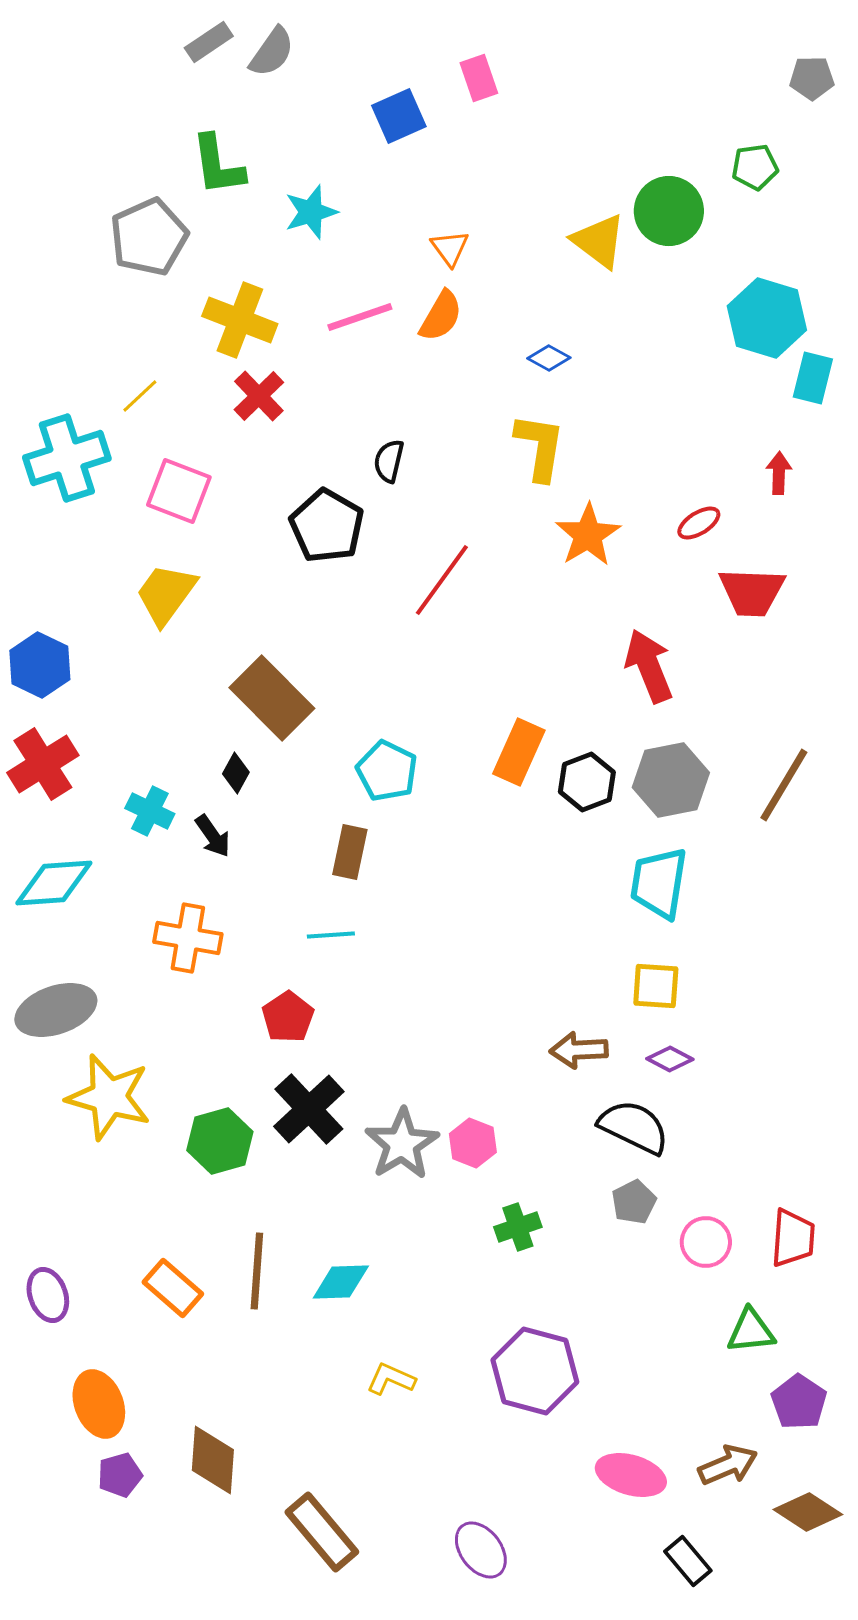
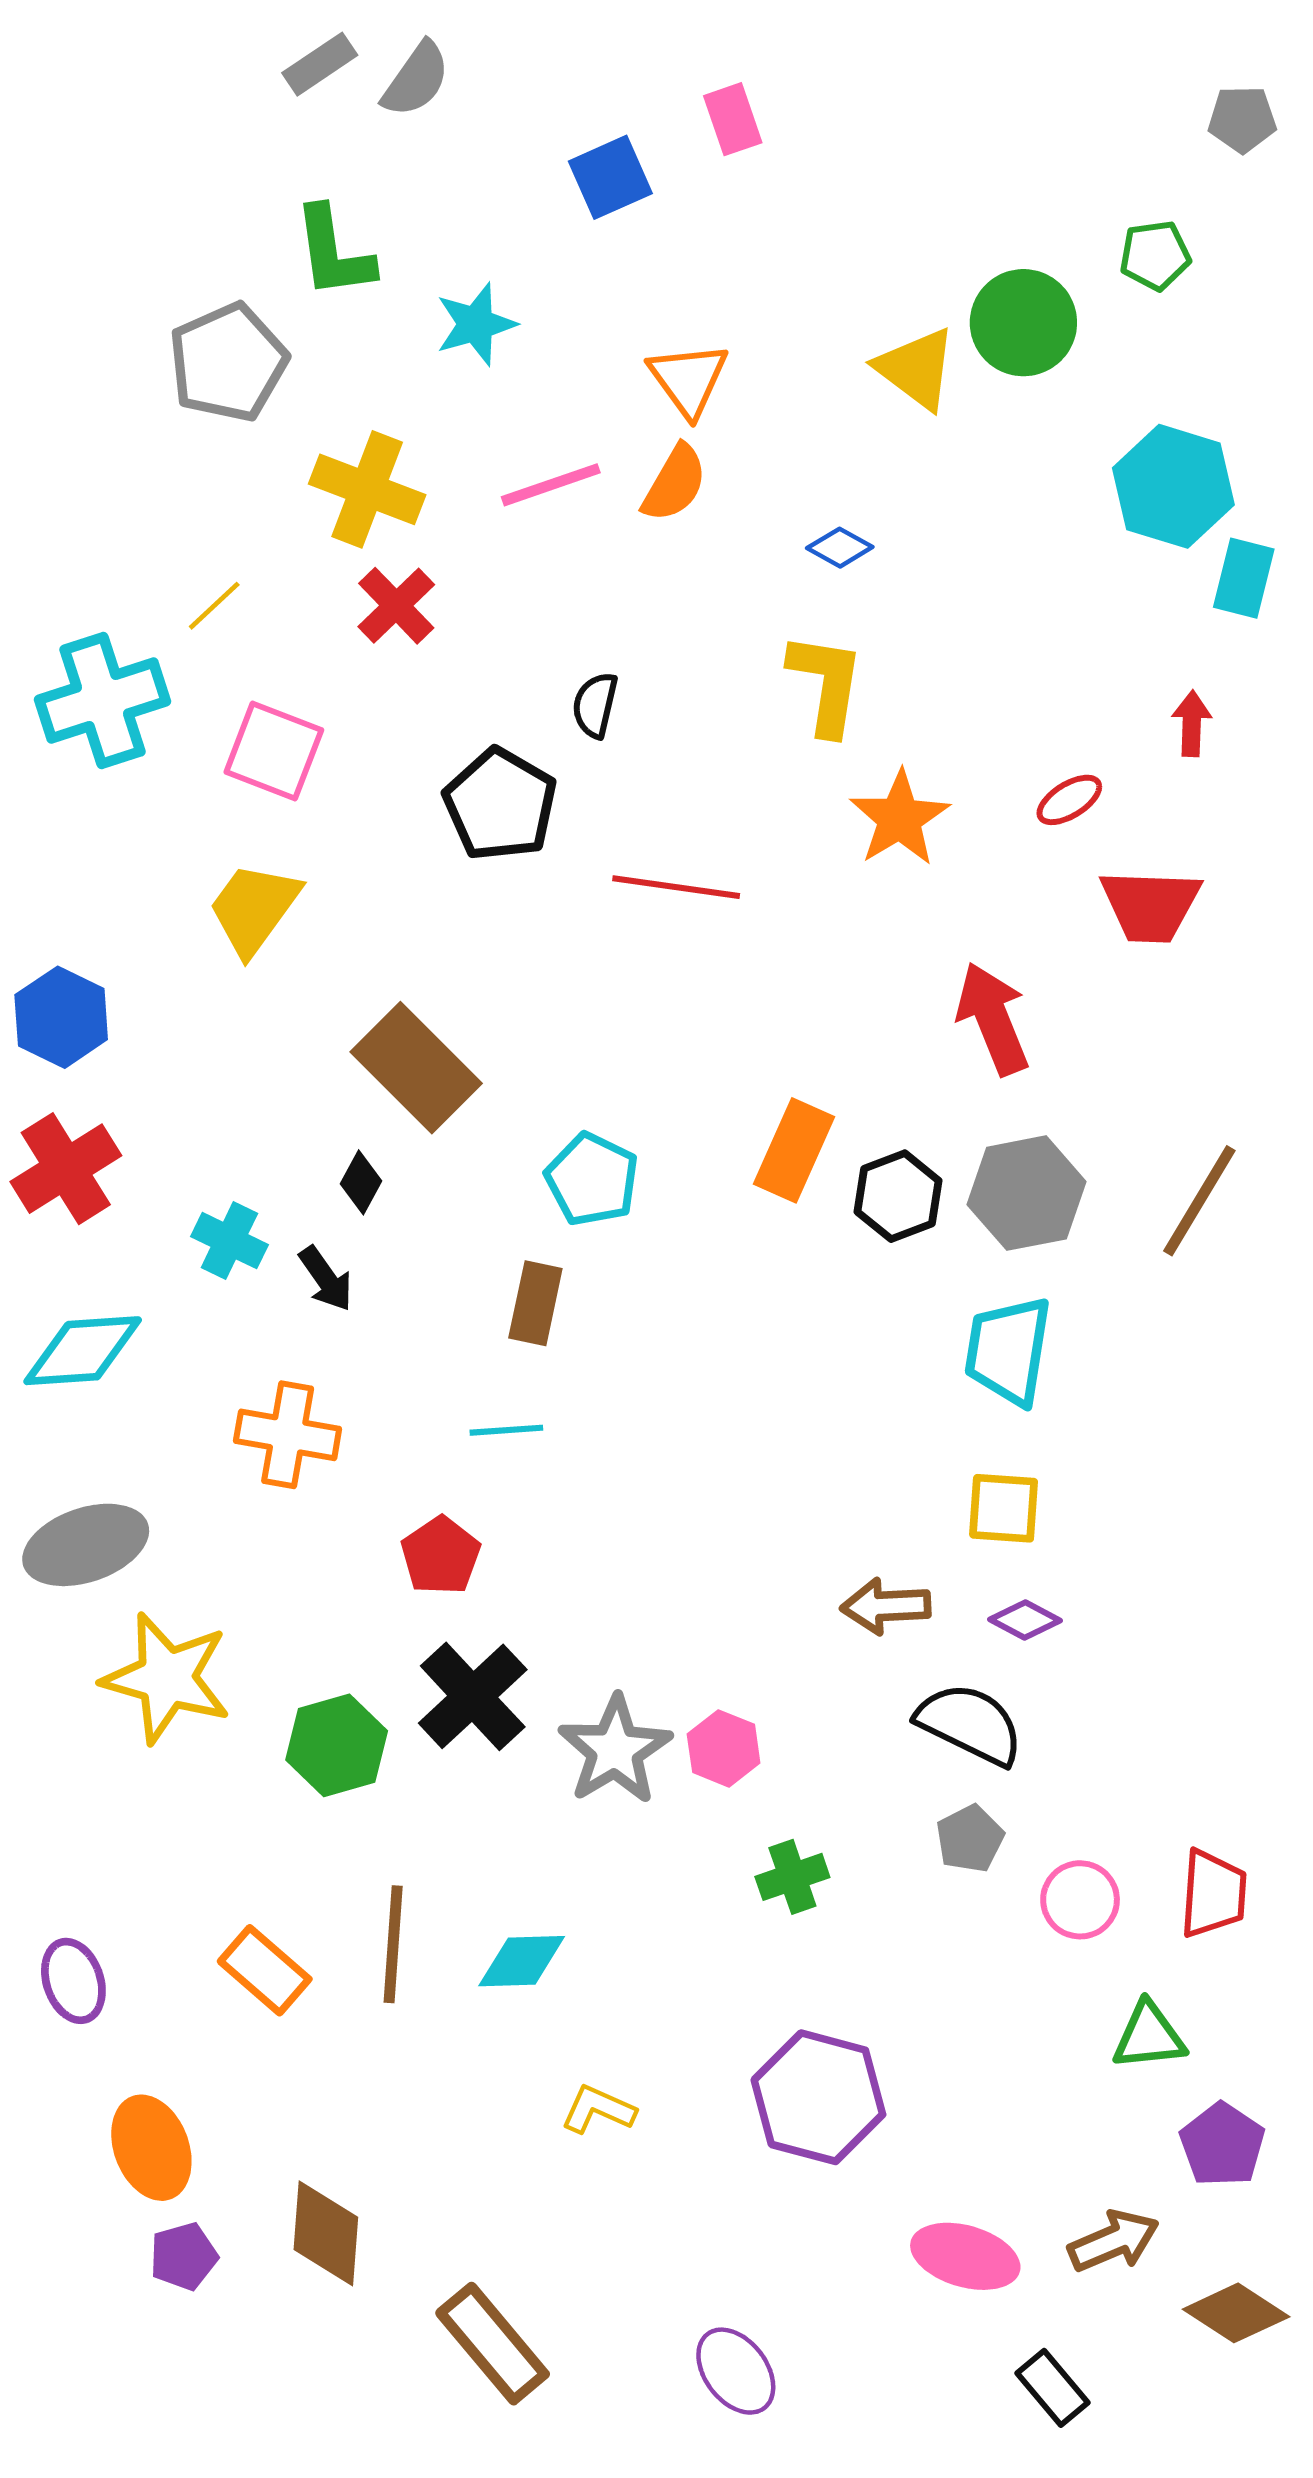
orange triangle: (450, 248) -> (688, 379), size x1.4
red line: (442, 580) -> (676, 887), turned 62

